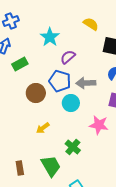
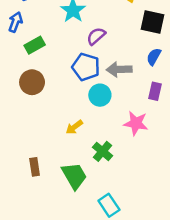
brown circle: (36, 93) -> (32, 82), moved
yellow arrow: (43, 128) -> (74, 127), moved
brown rectangle: (20, 168) -> (35, 167), moved

